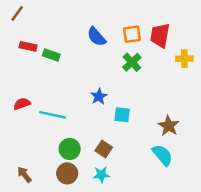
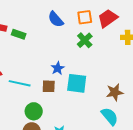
red trapezoid: (160, 35) -> (108, 18), turned 45
cyan square: (122, 115) -> (77, 83), size x1.5
brown star: (169, 126) -> (115, 92), turned 30
brown square: (104, 149) -> (49, 86), moved, turned -32

